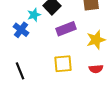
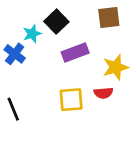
red semicircle: (96, 69) -> (103, 93), moved

